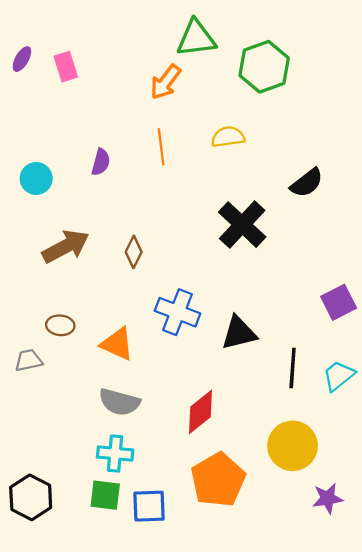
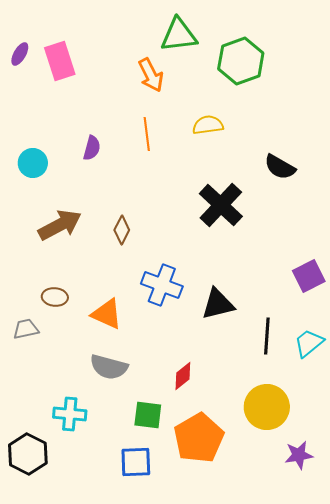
pink rectangle: (66, 67) -> (60, 61), size x1.4
orange arrow: (165, 82) -> (151, 75), turned -64
black semicircle: (307, 183) -> (280, 167), turned 68
red diamond: (201, 412) -> (183, 376), size x0.7
cyan cross: (115, 454) -> (70, 414), moved
green square: (105, 495) -> (148, 415), moved

